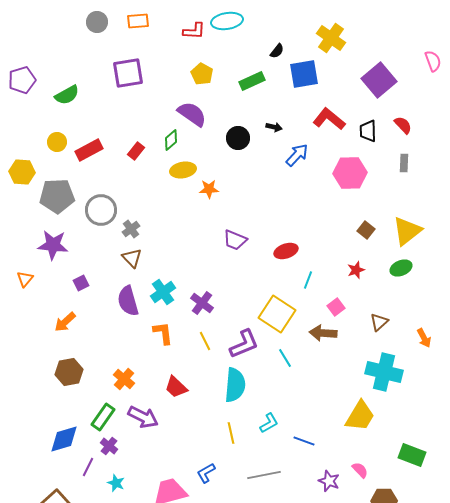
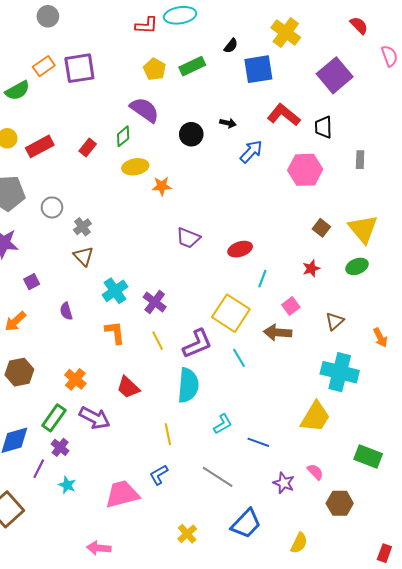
orange rectangle: (138, 21) -> (44, 66), moved, turned -30
green rectangle: (252, 81) -> (192, 66), moved
red semicircle: (403, 125) -> (359, 25), moved
gray circle: (101, 210) -> (52, 207), size x0.7
yellow triangle: (407, 231) -> (363, 229), turned -32
purple semicircle: (128, 301) -> (66, 311), moved, size x0.6
yellow line: (231, 433) -> (168, 434), moved
gray line: (264, 475) -> (218, 477), turned 44

